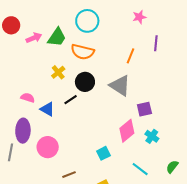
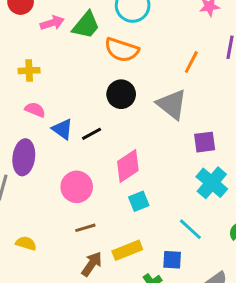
yellow cross: (58, 72) -> (29, 71), moved, turned 32
black line: (71, 100) -> (92, 134), moved
pink diamond: (127, 131) -> (128, 166), moved
cyan cross: (152, 136) -> (212, 183), size x1.5
pink circle: (48, 147) -> (77, 187), moved

